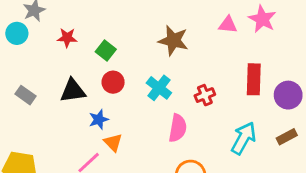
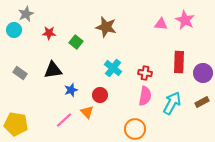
brown star: (173, 41) -> (106, 27), moved
red circle: (113, 82) -> (100, 95), moved
red cross: (205, 95) -> (145, 73), turned 32
pink semicircle: (178, 128) -> (145, 96), moved
orange triangle: (113, 142) -> (87, 112), moved

